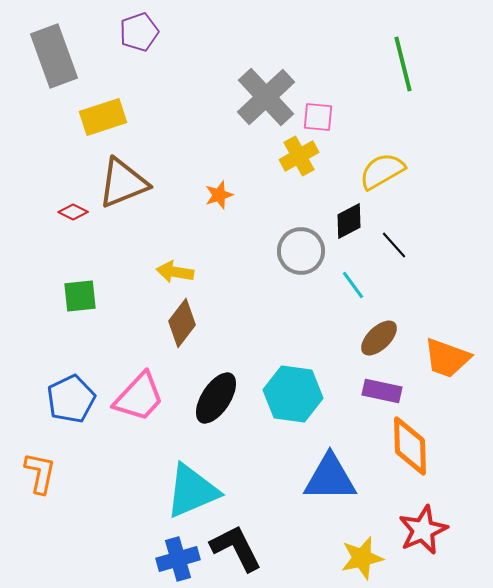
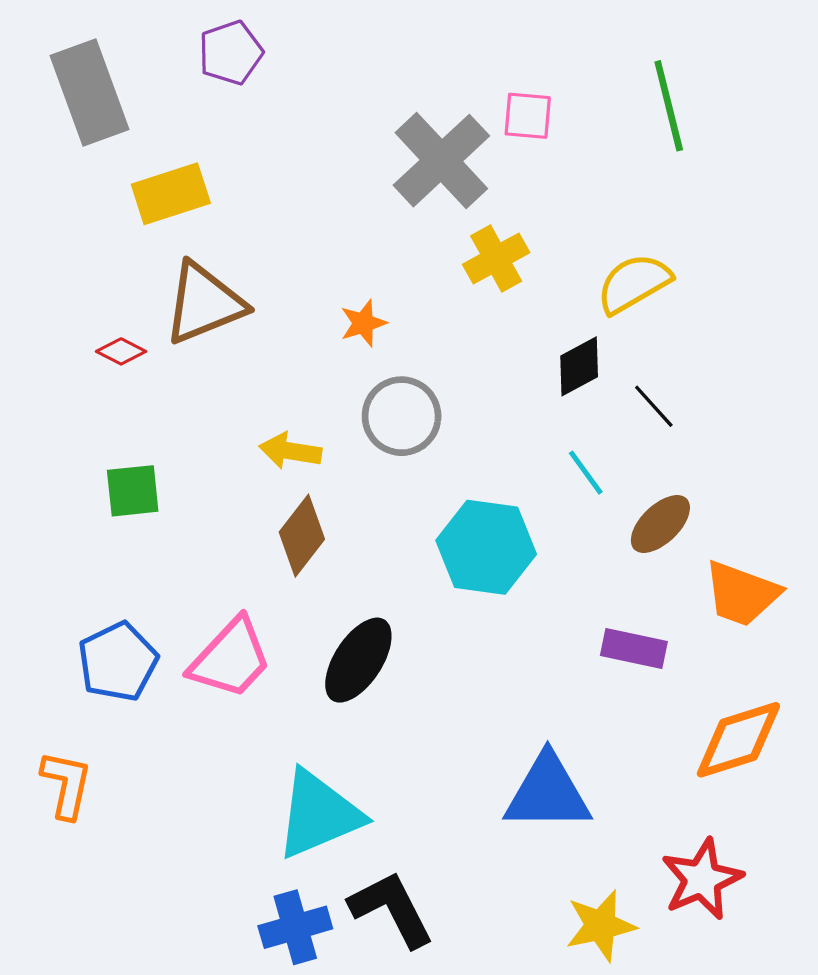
pink square: (318, 117) -> (528, 116), moved
gray circle: (301, 251) -> (402, 416), moved
brown ellipse: (379, 338) -> (660, 524), moved
cyan hexagon: (293, 394) -> (486, 547), moved
orange diamond: (410, 446) -> (738, 740), moved, turned 74

